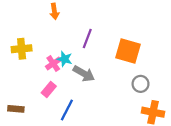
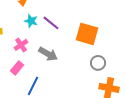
purple line: (87, 39) -> (51, 23), turned -72
cyan star: (65, 59) -> (31, 21), moved

